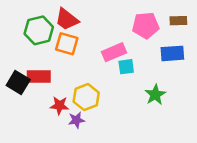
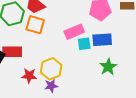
blue rectangle: (172, 53) -> (102, 40), moved
purple star: (76, 120) -> (51, 86), moved

